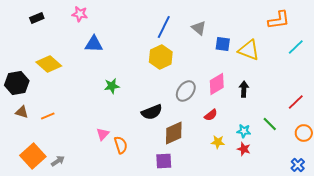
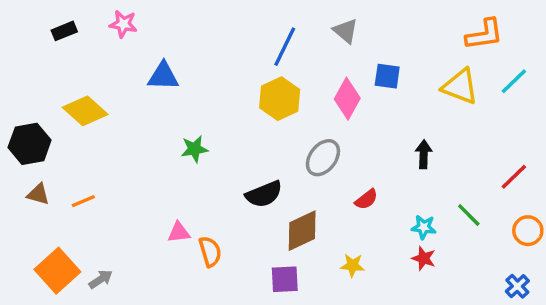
pink star: (80, 14) -> (123, 24), moved
gray triangle: (199, 28) -> (346, 31), moved
yellow triangle: (249, 50) -> (460, 87), moved
pink diamond: (217, 84) -> (347, 99), moved, turned -30
pink triangle: (103, 134) -> (179, 232), turned 40
yellow star: (218, 142) -> (352, 265), moved

